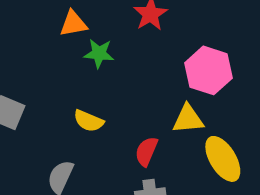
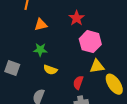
green star: (99, 54) -> (40, 50), moved
pink hexagon: (208, 70) -> (90, 42), moved

